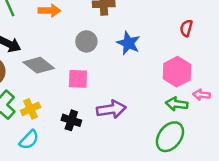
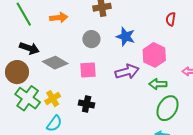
pink hexagon: (177, 72) -> (154, 55), moved
green arrow: (177, 104) -> (158, 84), moved
purple arrow: (111, 109) -> (127, 72), moved

